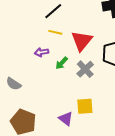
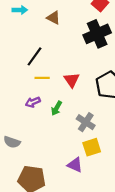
red triangle: (82, 41) -> (72, 80), size x0.7
gray cross: (85, 69) -> (86, 122), moved

